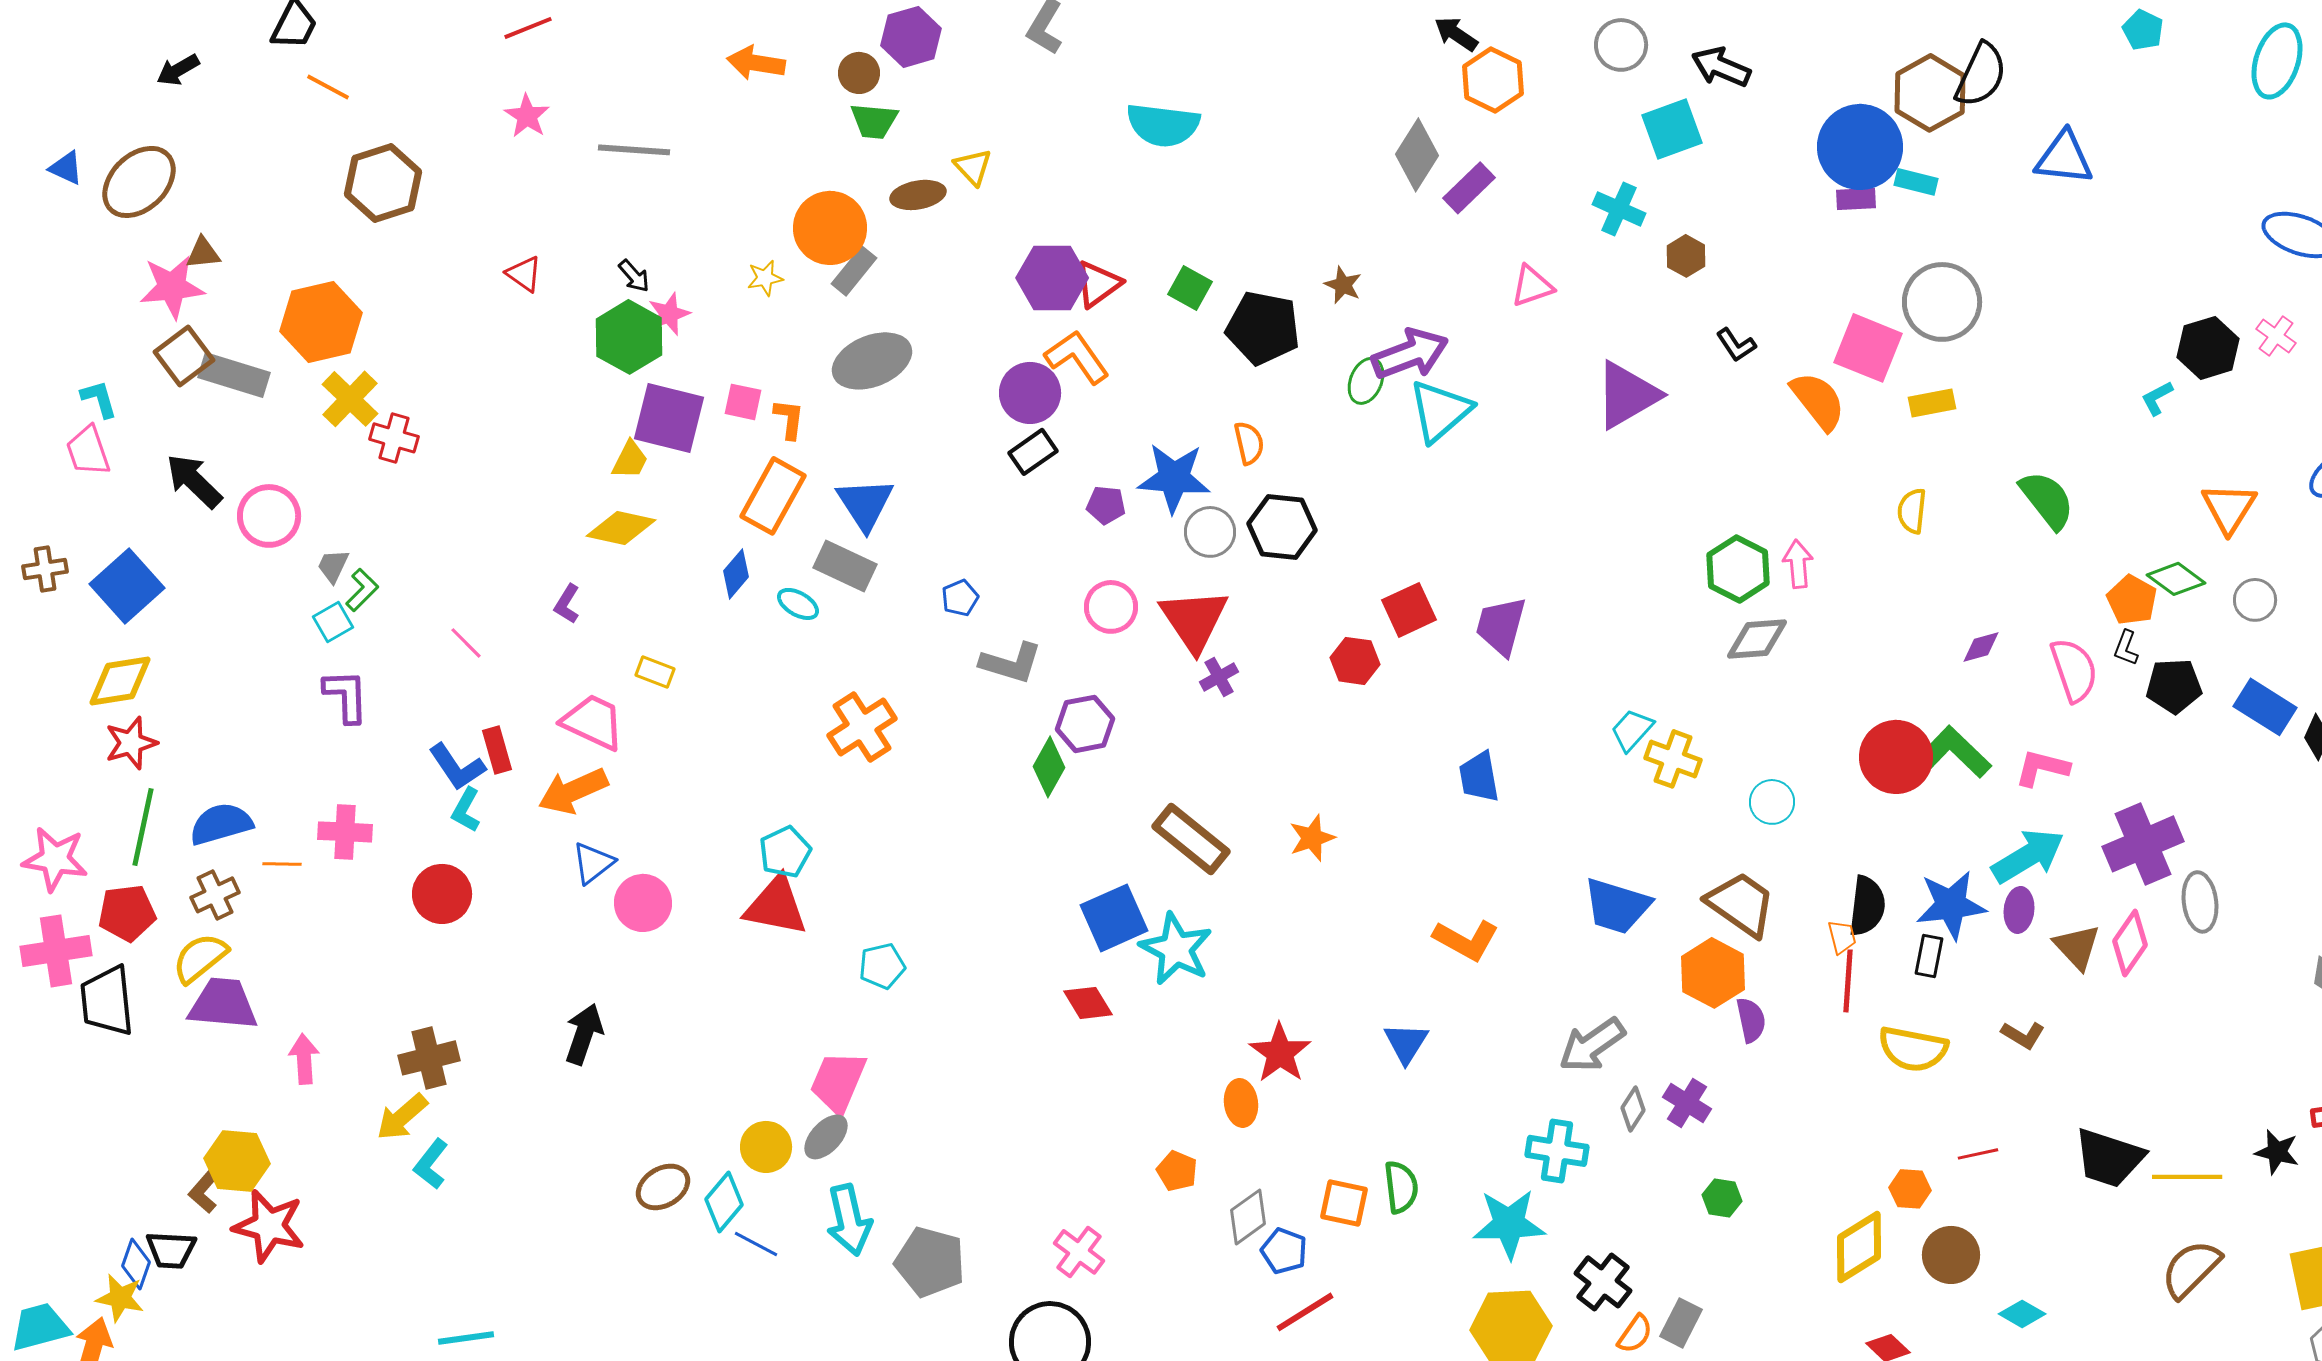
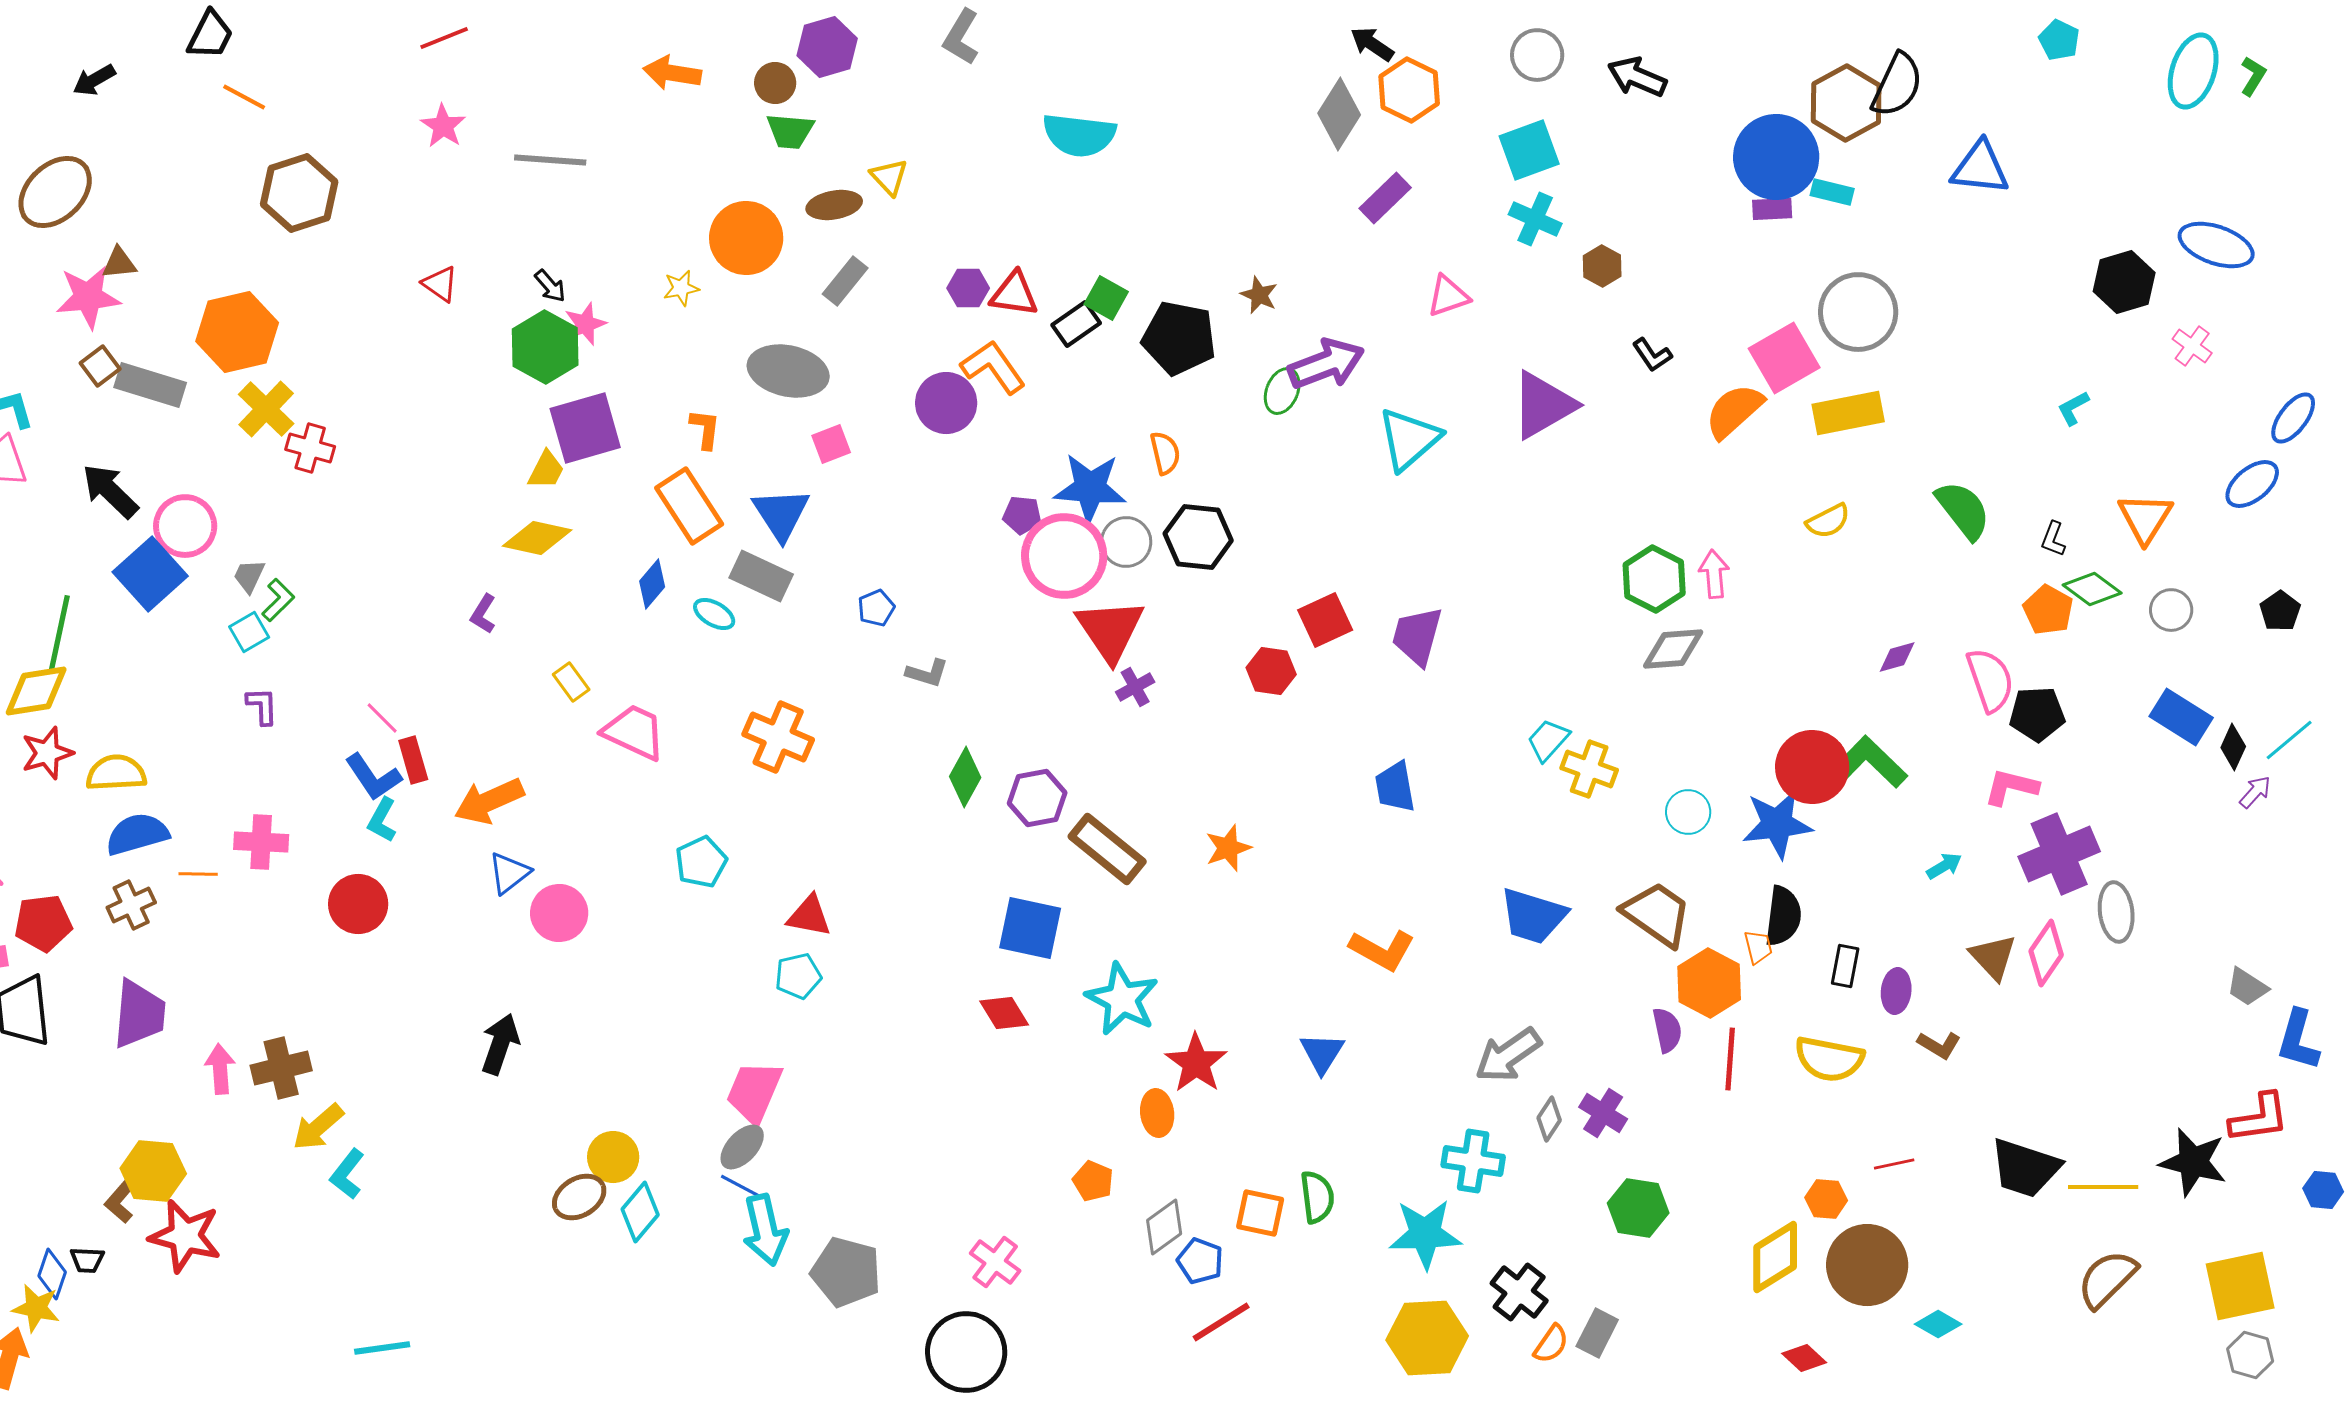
cyan square: (1672, 129) -> (1529, 150), moved
gray diamond: (1417, 155) -> (1339, 114), moved
gray rectangle: (854, 271) -> (845, 281), moved
purple hexagon: (1052, 278) -> (968, 288), size x0.6
red triangle: (1098, 284) -> (1014, 294), turned 44
pink square: (1868, 348) -> (1784, 358), turned 38
black hexagon: (2208, 348) -> (2124, 282), moved
brown square: (184, 356) -> (100, 366), size x0.7
gray ellipse: (872, 361) -> (788, 371), turned 34
orange semicircle: (1818, 401) -> (1734, 411), turned -94
pink square: (743, 402) -> (831, 444), moved, turned -33
yellow rectangle: (1932, 403) -> (1848, 413), size x1.5
cyan triangle: (1440, 411) -> (1409, 439), moved
purple square: (669, 418) -> (585, 428), turned -30
black rectangle: (1033, 452) -> (1076, 324), moved
orange rectangle: (773, 496) -> (689, 506), turned -62
yellow semicircle: (1912, 511) -> (1828, 521), turned -123
blue square: (127, 586) -> (150, 574), moved
pink circle: (1111, 607) -> (1064, 556), moved, size x1.6
pink line: (466, 643) -> (382, 718), moved
black L-shape: (2126, 648) -> (2053, 539), moved
gray L-shape: (1011, 663) -> (927, 673), size x0.7
yellow rectangle: (655, 672) -> (571, 682), turned 33
black pentagon: (2174, 686) -> (2037, 714), moved
purple L-shape: (346, 696) -> (262, 706), size x0.7
pink trapezoid: (593, 722) -> (634, 732), moved
purple hexagon: (1085, 724) -> (1037, 798), moved
orange cross: (862, 727) -> (778, 737), turned -34
pink L-shape: (2042, 768) -> (2011, 787), moved
green line: (143, 827) -> (59, 634), moved
cyan arrow: (2028, 856) -> (1944, 866), size x0.5
blue star: (1951, 905) -> (1777, 824), moved
red triangle: (776, 906) -> (809, 916), moved, size x0.7
purple ellipse: (2019, 910) -> (1896, 991), moved
blue square: (1114, 918) -> (1030, 928), turned 36
cyan star: (1176, 949) -> (1122, 999), moved
yellow semicircle: (200, 958) -> (116, 773), moved, turned 36
orange hexagon: (1713, 973) -> (1709, 983), moved
red line: (1848, 981) -> (1730, 1059), moved
purple trapezoid: (223, 1004) -> (139, 1014), turned 90
brown cross: (429, 1058) -> (281, 1068), moved
yellow circle: (766, 1147) -> (613, 1157), moved
black star: (2277, 1152) -> (2193, 1162), size x1.5
green hexagon: (1722, 1198) -> (1638, 1208), size x1.5
blue line: (756, 1244) -> (742, 1187), moved
black trapezoid: (171, 1250) -> (87, 1260), size x0.7
brown circle: (1951, 1255) -> (1867, 1265), size x1.4

